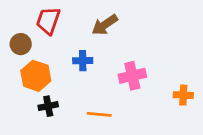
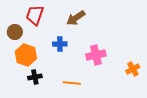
orange cross: (183, 95) -> (133, 69), turned -32

